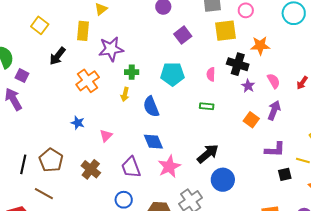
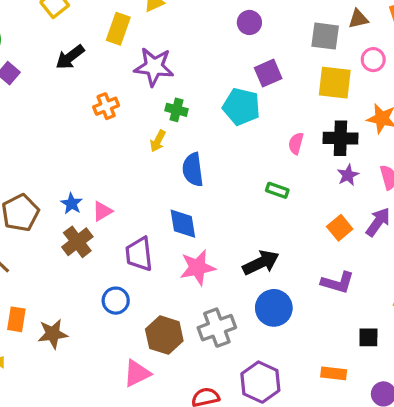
black cross: (238, 64) -> (340, 138), turned -30
cyan pentagon: (172, 74) -> (241, 107), moved
orange cross: (88, 81) -> (106, 106), size x0.7
blue star: (78, 123) -> (72, 204), moved
pink triangle: (106, 136) -> (102, 211), moved
purple L-shape: (275, 150) -> (338, 283), moved
black square: (285, 174) -> (368, 337), moved

